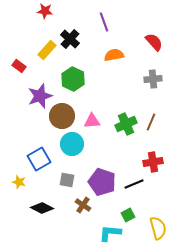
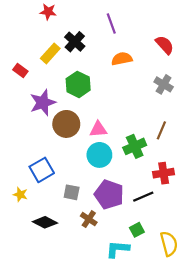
gray cross: (153, 79) -> (164, 84), turned 36
green cross: (126, 124) -> (135, 146), moved
cyan circle: (72, 144) -> (99, 155), moved

